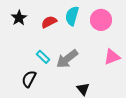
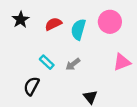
cyan semicircle: (72, 16) -> (78, 29), moved
gray arrow: (67, 59) -> (73, 64), size x0.6

